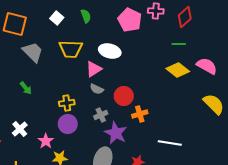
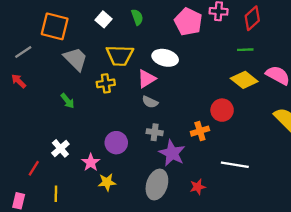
red circle: (124, 96) -> (222, 110), moved
yellow cross: (67, 103) -> (106, 83), moved
gray cross: (101, 115) -> (155, 132), turned 32

